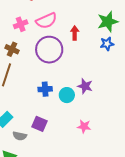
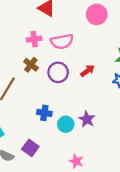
red arrow: (75, 33) -> (88, 71), moved, turned 40
brown cross: (12, 49) -> (31, 65), moved
purple circle: (49, 50) -> (58, 72), size x0.7

